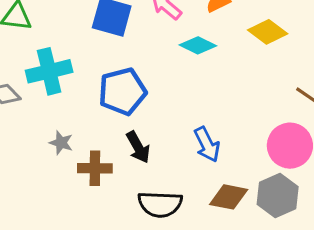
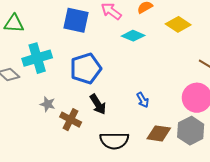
blue arrow: (207, 145) -> (143, 100), size x0.7
brown cross: (95, 168) -> (71, 120), turned 30

